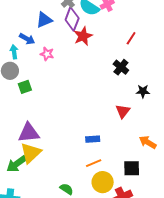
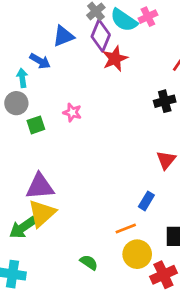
pink star: (47, 54) -> (72, 112), moved
black cross: (121, 67) -> (165, 101), turned 35
blue rectangle: (93, 139) -> (146, 201), moved, turned -56

